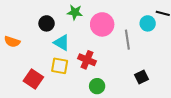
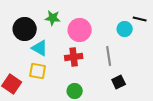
black circle: (47, 23) -> (25, 29), size x1.5
gray line: (127, 40) -> (109, 56), moved
red cross: (87, 60) -> (74, 57), moved, turned -30

